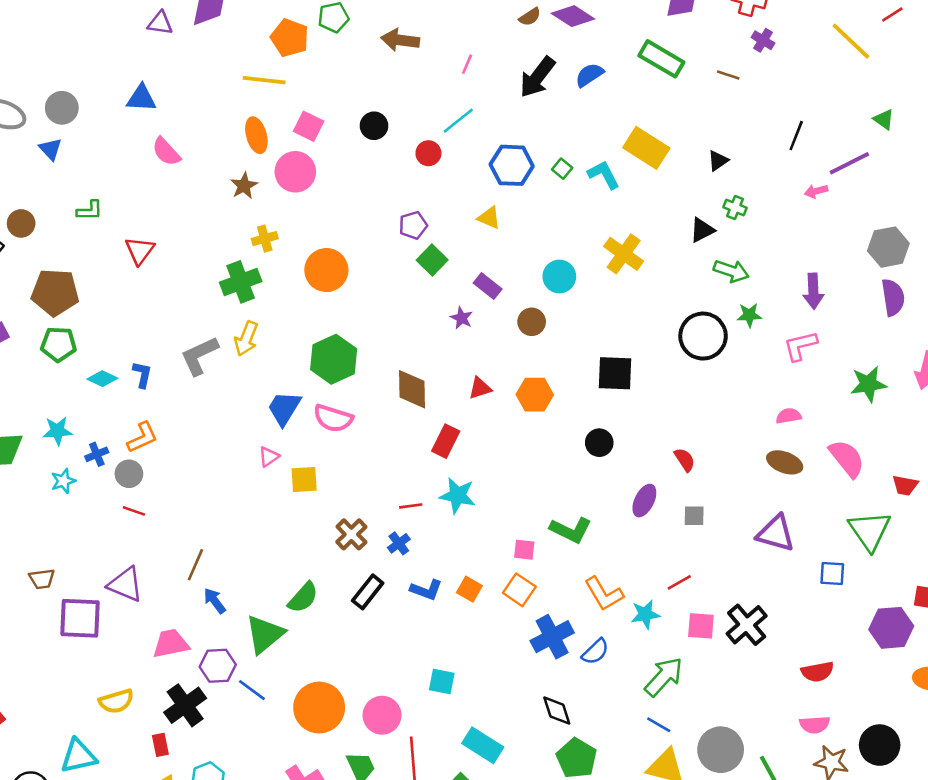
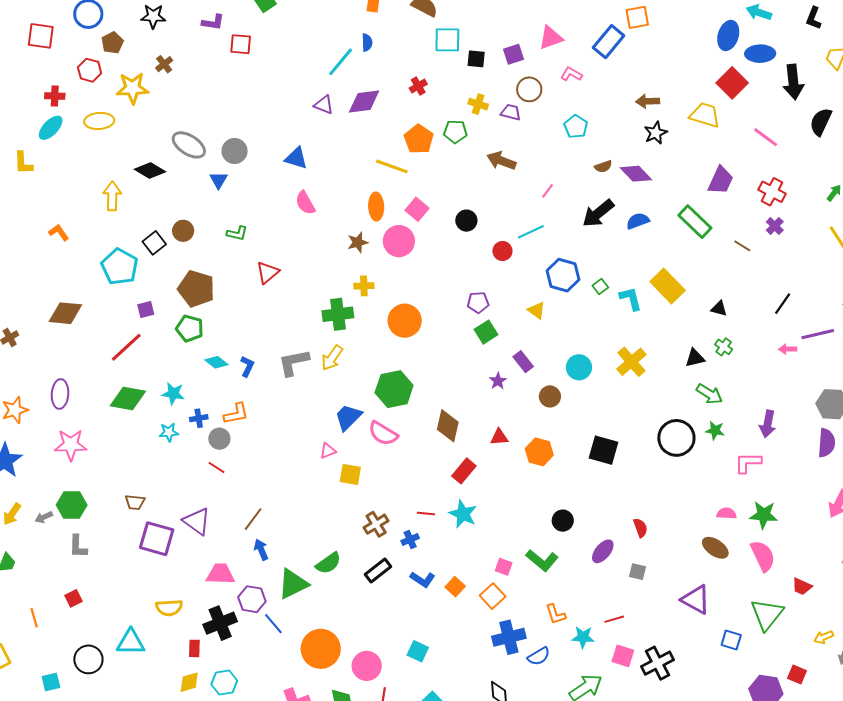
black triangle: (718, 161) -> (719, 308), turned 36
green star: (868, 384) -> (764, 515), moved
black circle: (599, 443) -> (563, 521), moved
orange L-shape: (604, 594) -> (556, 614), size x0.7

